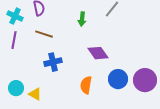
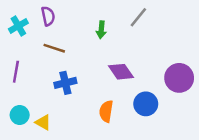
cyan cross: (15, 16) -> (18, 26), turned 35
purple line: (14, 40) -> (16, 72), moved
purple circle: (145, 80) -> (179, 78), moved

